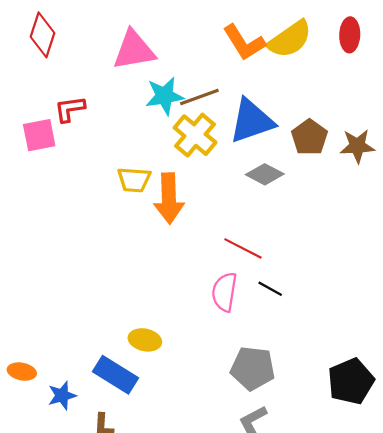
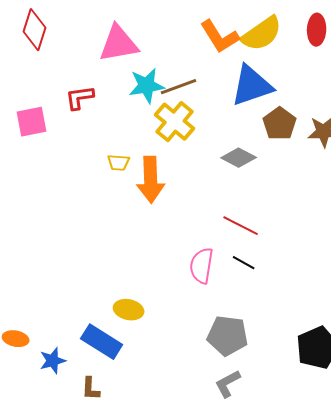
red L-shape: (70, 109) -> (80, 98), moved
blue triangle: (252, 121) -> (252, 86), moved
yellow trapezoid: (134, 180) -> (119, 163), size x0.7
red line: (243, 248) -> (241, 226), moved

